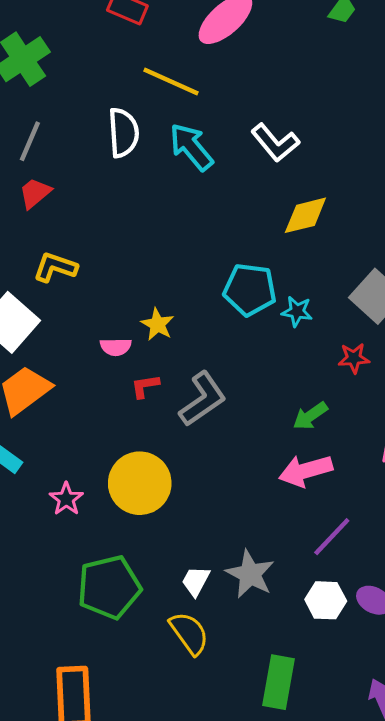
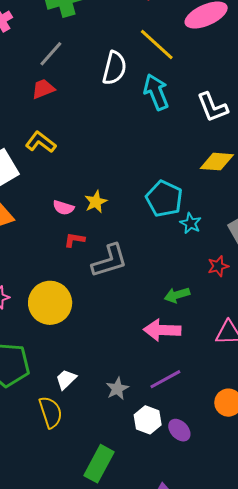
red star: (354, 358) -> (218, 266), turned -30
gray star: (250, 574) -> (117, 389), moved, size x0.7

